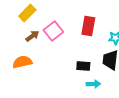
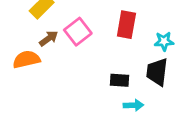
orange semicircle: (22, 62) -> (26, 59), moved

